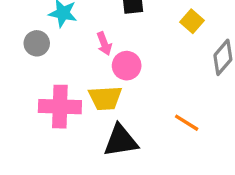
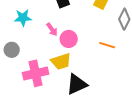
gray circle: (37, 43) -> (12, 50), moved
orange line: (187, 123) -> (107, 45), moved

